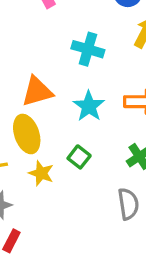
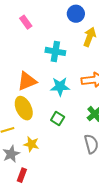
cyan star: (89, 106) -> (60, 87), turned -30
yellow star: (41, 173) -> (31, 144), moved

